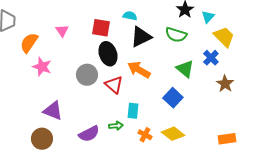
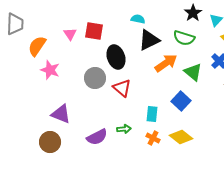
red square: (101, 28) -> (94, 31), moved
orange arrow: (139, 70) -> (166, 63), moved, turned 115
cyan rectangle: (133, 111) -> (152, 114), moved

